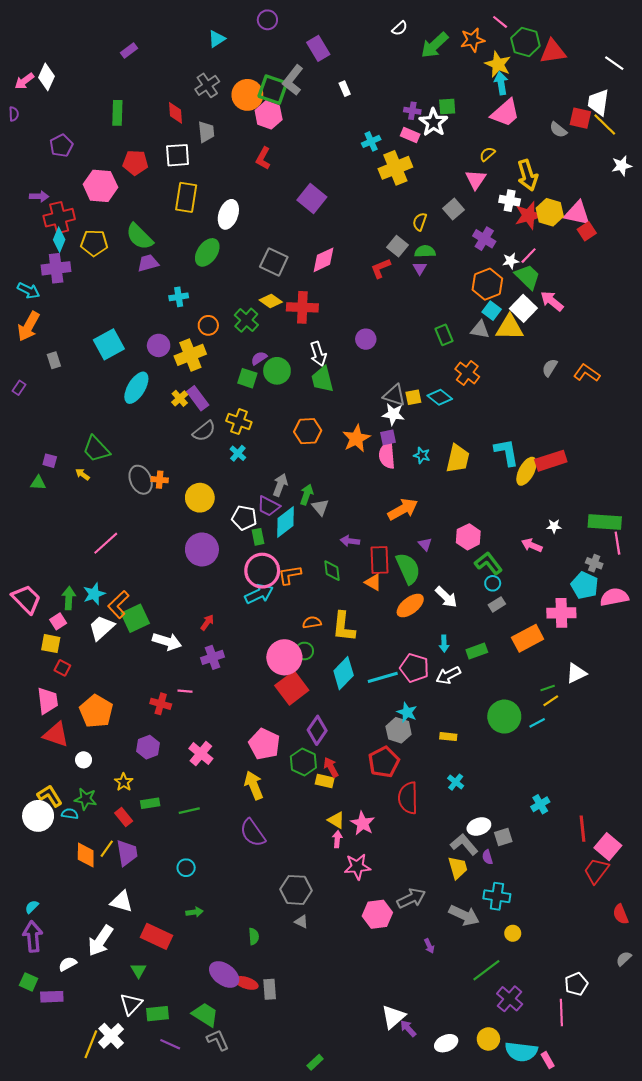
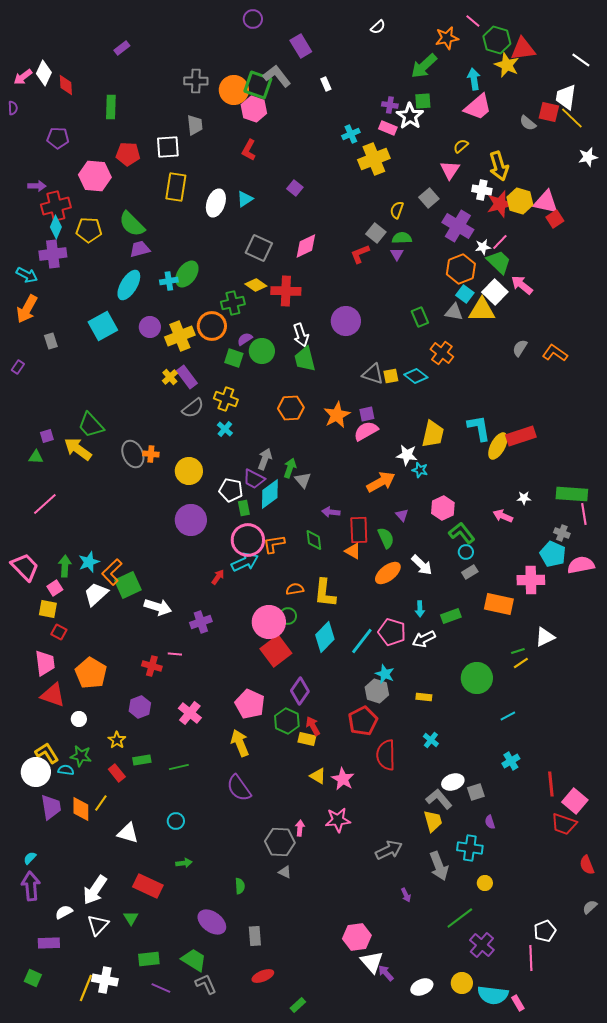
cyan triangle: (217, 39) -> (245, 199), moved
green arrow: (435, 45) -> (424, 66), moved
yellow star: (498, 64) -> (507, 65), moved
gray L-shape: (293, 80) -> (277, 76), turned 104
gray cross: (207, 85) -> (196, 81), turned 35
red diamond: (175, 113) -> (66, 85), moved
purple pentagon: (61, 146) -> (58, 138), turned 30
purple square: (312, 198) -> (295, 188), size x0.6
purple cross: (484, 239) -> (458, 226), size x1.4
green ellipse: (207, 252) -> (187, 274), moved
green cross: (246, 320) -> (233, 303), turned 35
orange circle: (208, 325) -> (212, 326), moved, size x1.5
purple circle: (366, 339) -> (346, 321), size x1.5
cyan ellipse: (136, 388) -> (129, 285), moved
white star: (393, 414) -> (407, 455), moved
pink semicircle: (387, 455) -> (366, 431), turned 65
cyan star: (422, 455) -> (420, 470), moved
purple square: (50, 461) -> (47, 436), turned -32
yellow arrow: (82, 474) -> (78, 449), size x2.0
pink line: (106, 543) -> (45, 504), moved
green semicircle: (408, 569) -> (386, 538), size x0.7
red arrow: (207, 622) -> (218, 577), moved
orange rectangle: (528, 638) -> (499, 604), turned 40
cyan line: (383, 677) -> (362, 641), turned -36
cyan line: (537, 723) -> (508, 716), moved
pink arrow: (337, 839) -> (300, 828), moved
purple trapezoid: (127, 853) -> (51, 807), moved
purple semicircle: (487, 857) -> (490, 822), moved
red trapezoid: (596, 871) -> (564, 824), turned -108
white triangle: (122, 902) -> (128, 833), moved
pink hexagon: (377, 914) -> (357, 937), moved
gray arrow: (464, 915) -> (439, 866), turned 44
green square: (29, 982) -> (33, 978), moved
red ellipse: (246, 983) -> (263, 976), moved, turned -40
white triangle: (131, 1004) -> (98, 925), moved
white triangle: (393, 1017) -> (372, 962), turned -30
white cross: (111, 1036) -> (105, 980), turned -35

